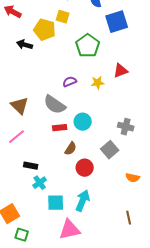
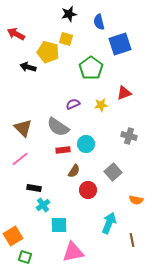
gray cross: (126, 127) -> (129, 136), moved
cyan arrow: (83, 201) -> (109, 223), moved

